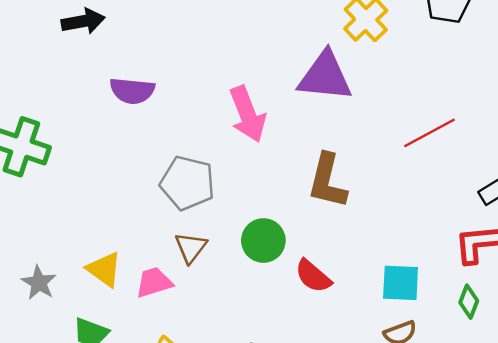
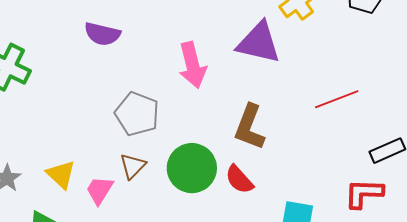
green circle: (263, 241) -> (192, 168), size x1.4
red semicircle: (313, 276) -> (239, 180), moved
pink trapezoid: (154, 282) -> (100, 190), turned -48

